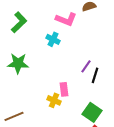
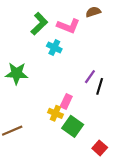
green L-shape: (19, 22) -> (39, 24), moved
pink rectangle: (64, 89) -> (66, 101), turned 32
green square: (92, 112) -> (73, 126), moved

